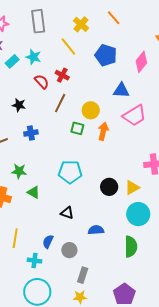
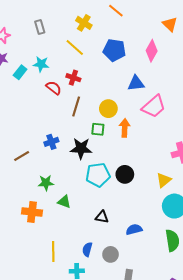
gray rectangle: (38, 21) -> (40, 27), size x0.6
black star: (19, 105) -> (81, 148), moved, size x1.5
black circle: (109, 187) -> (125, 174), moved

